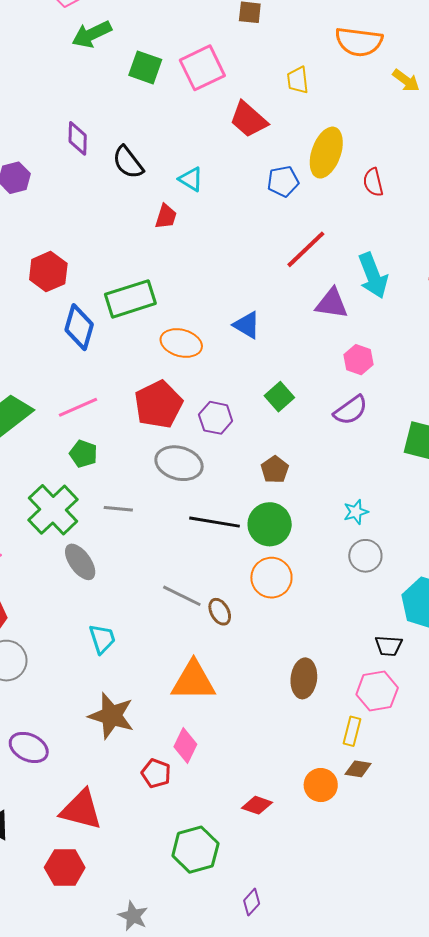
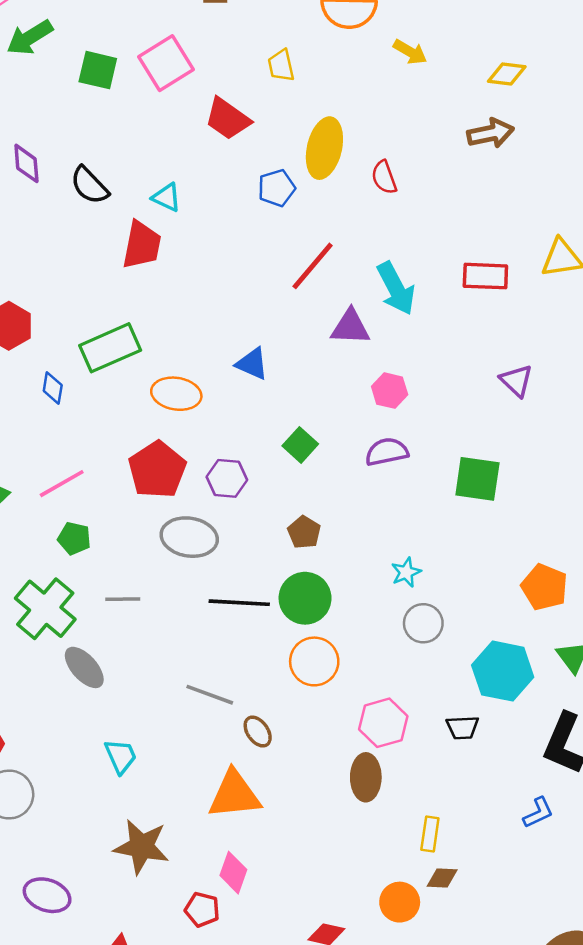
red trapezoid: (166, 216) -> (142, 245), size x1.6
blue diamond: (79, 327) -> (53, 388), size x0.6
purple semicircle: (351, 410) -> (387, 452), turned -150
brown ellipse: (220, 612) -> (258, 732), moved
pink hexagon: (377, 691) -> (383, 723), moved

